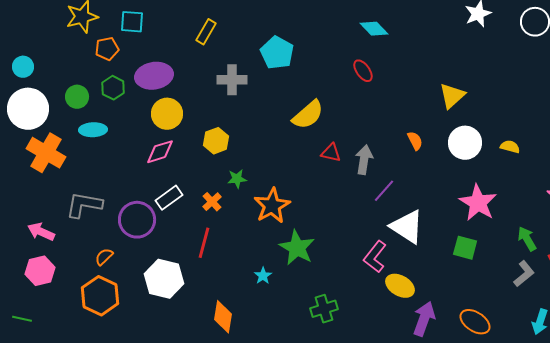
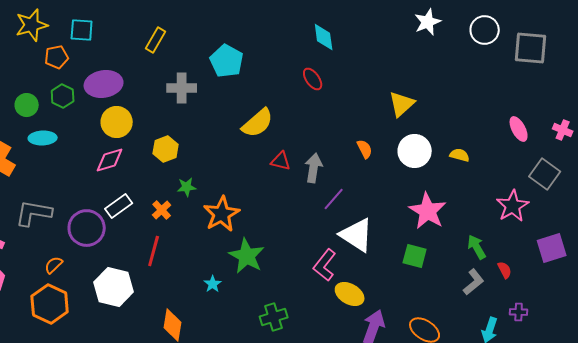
cyan diamond: (374, 29) -> (324, 37), turned 36

